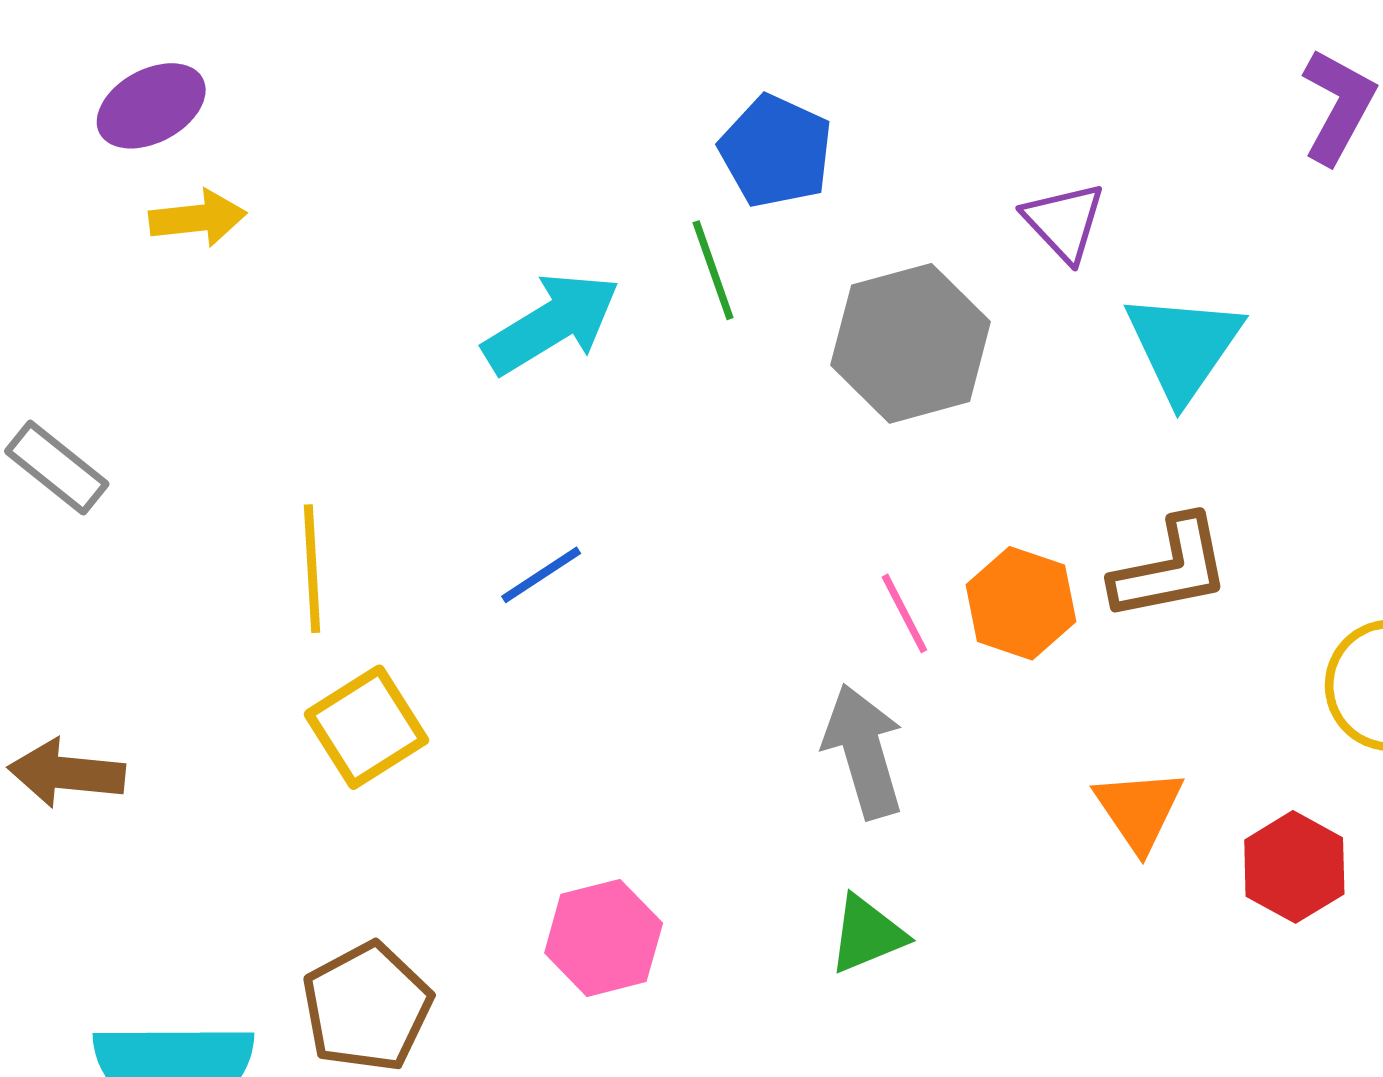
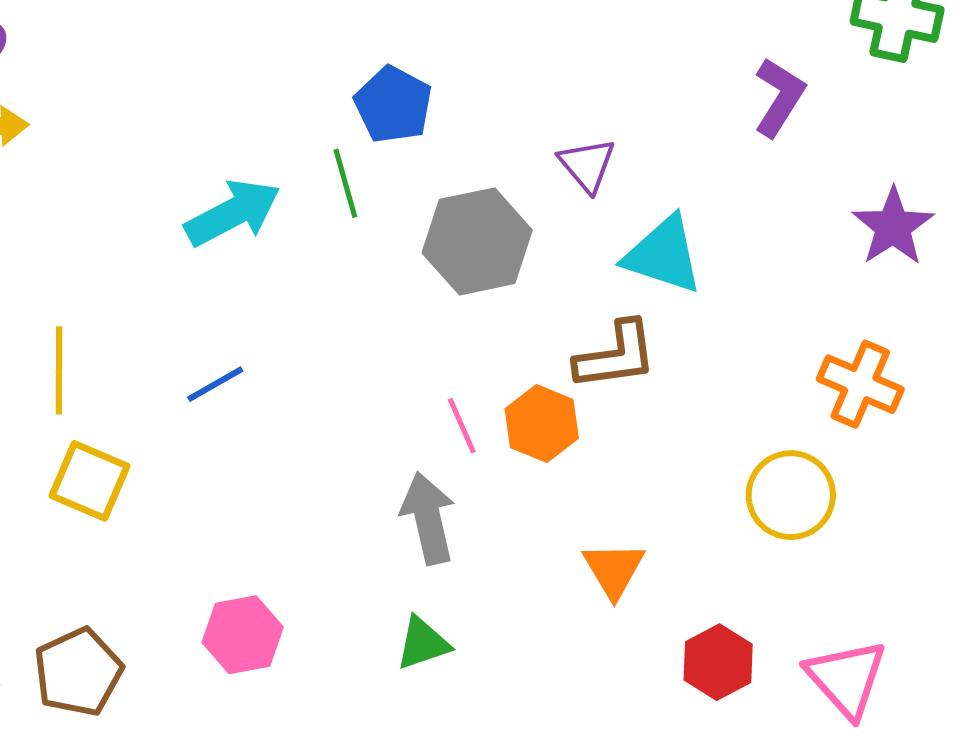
cyan triangle: (1183, 346) -> (663, 255), turned -50
brown L-shape: (1171, 568) -> (616, 356), moved
yellow square: (366, 727) -> (90, 481), turned -38
red hexagon: (1294, 867) -> (718, 662), moved

